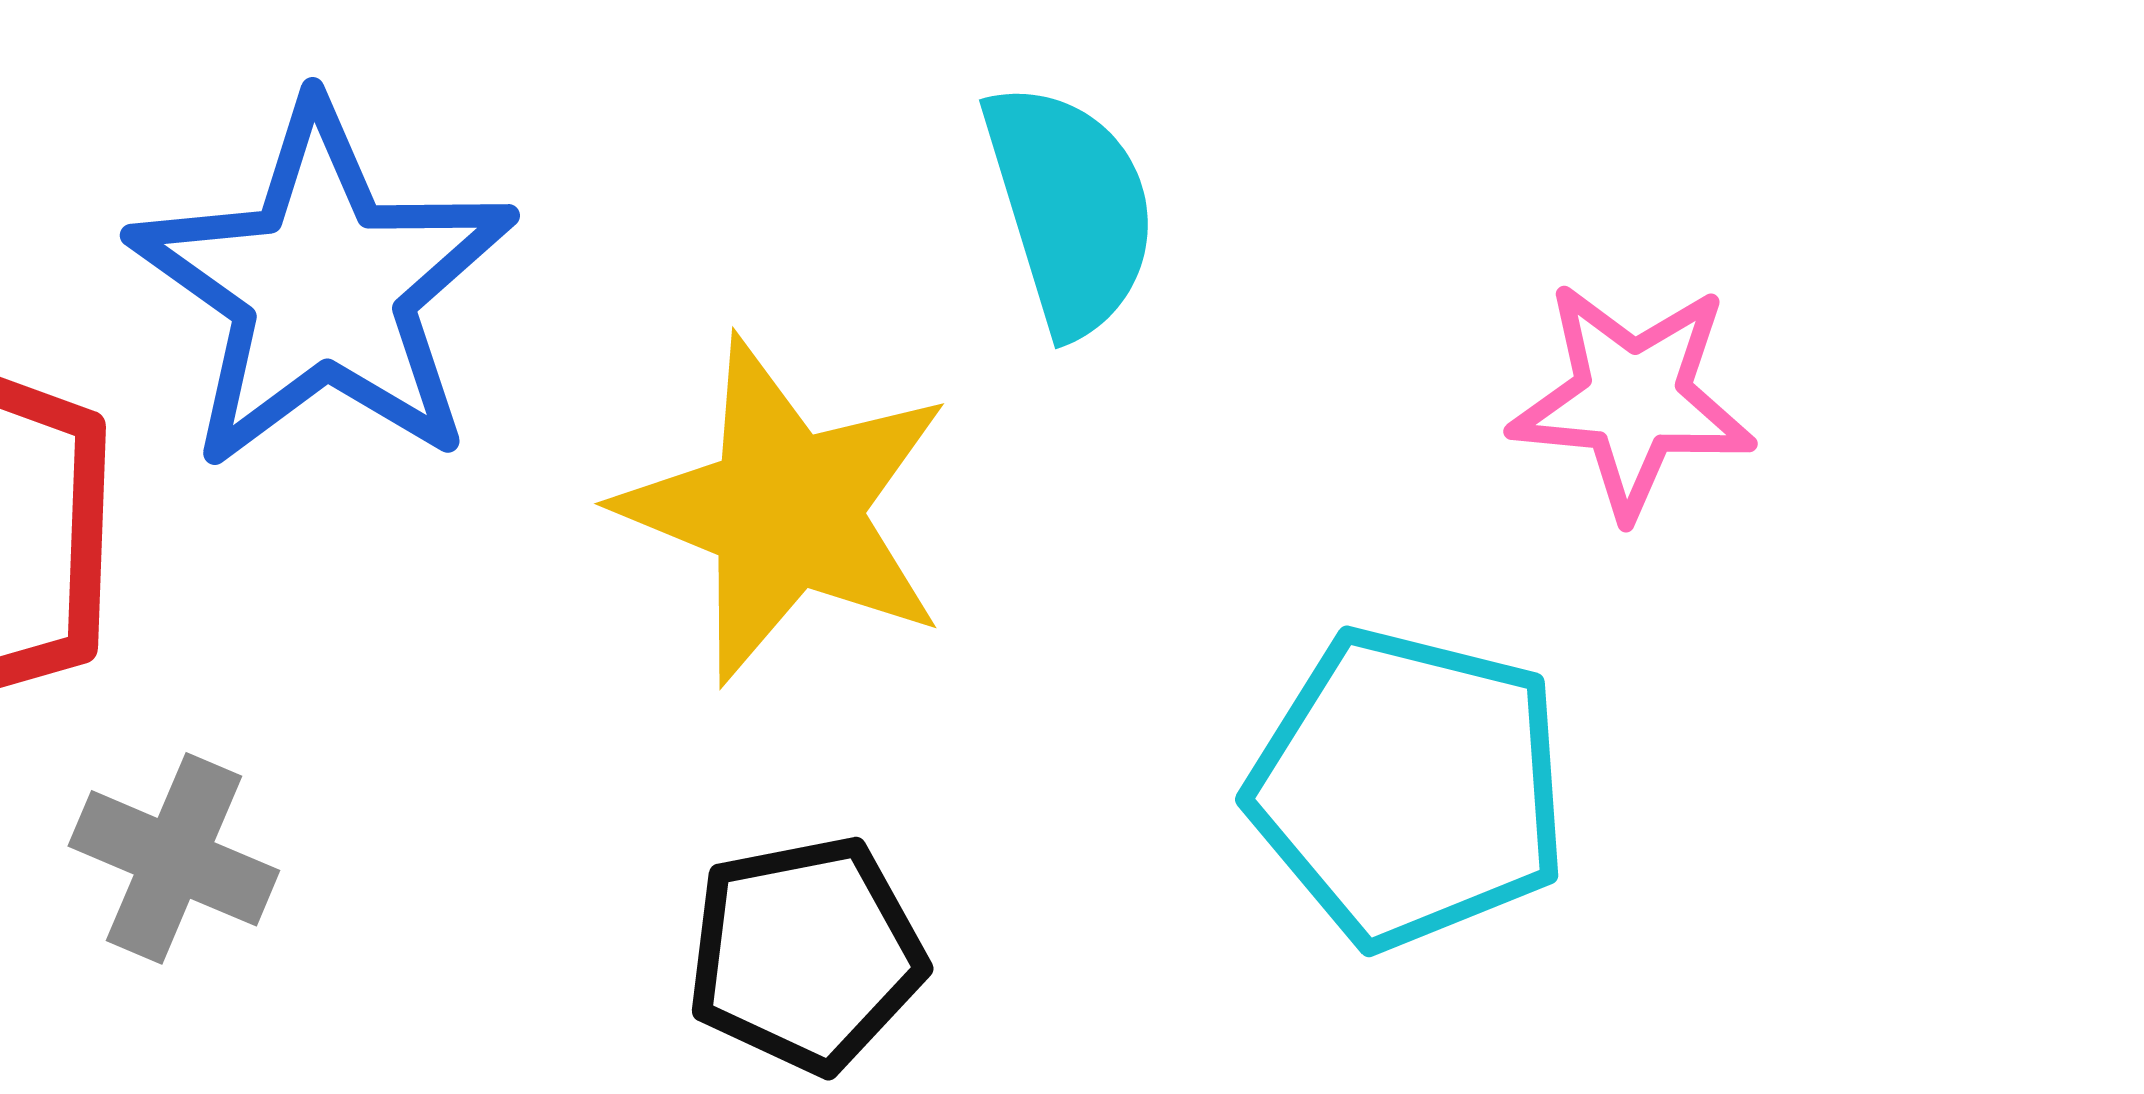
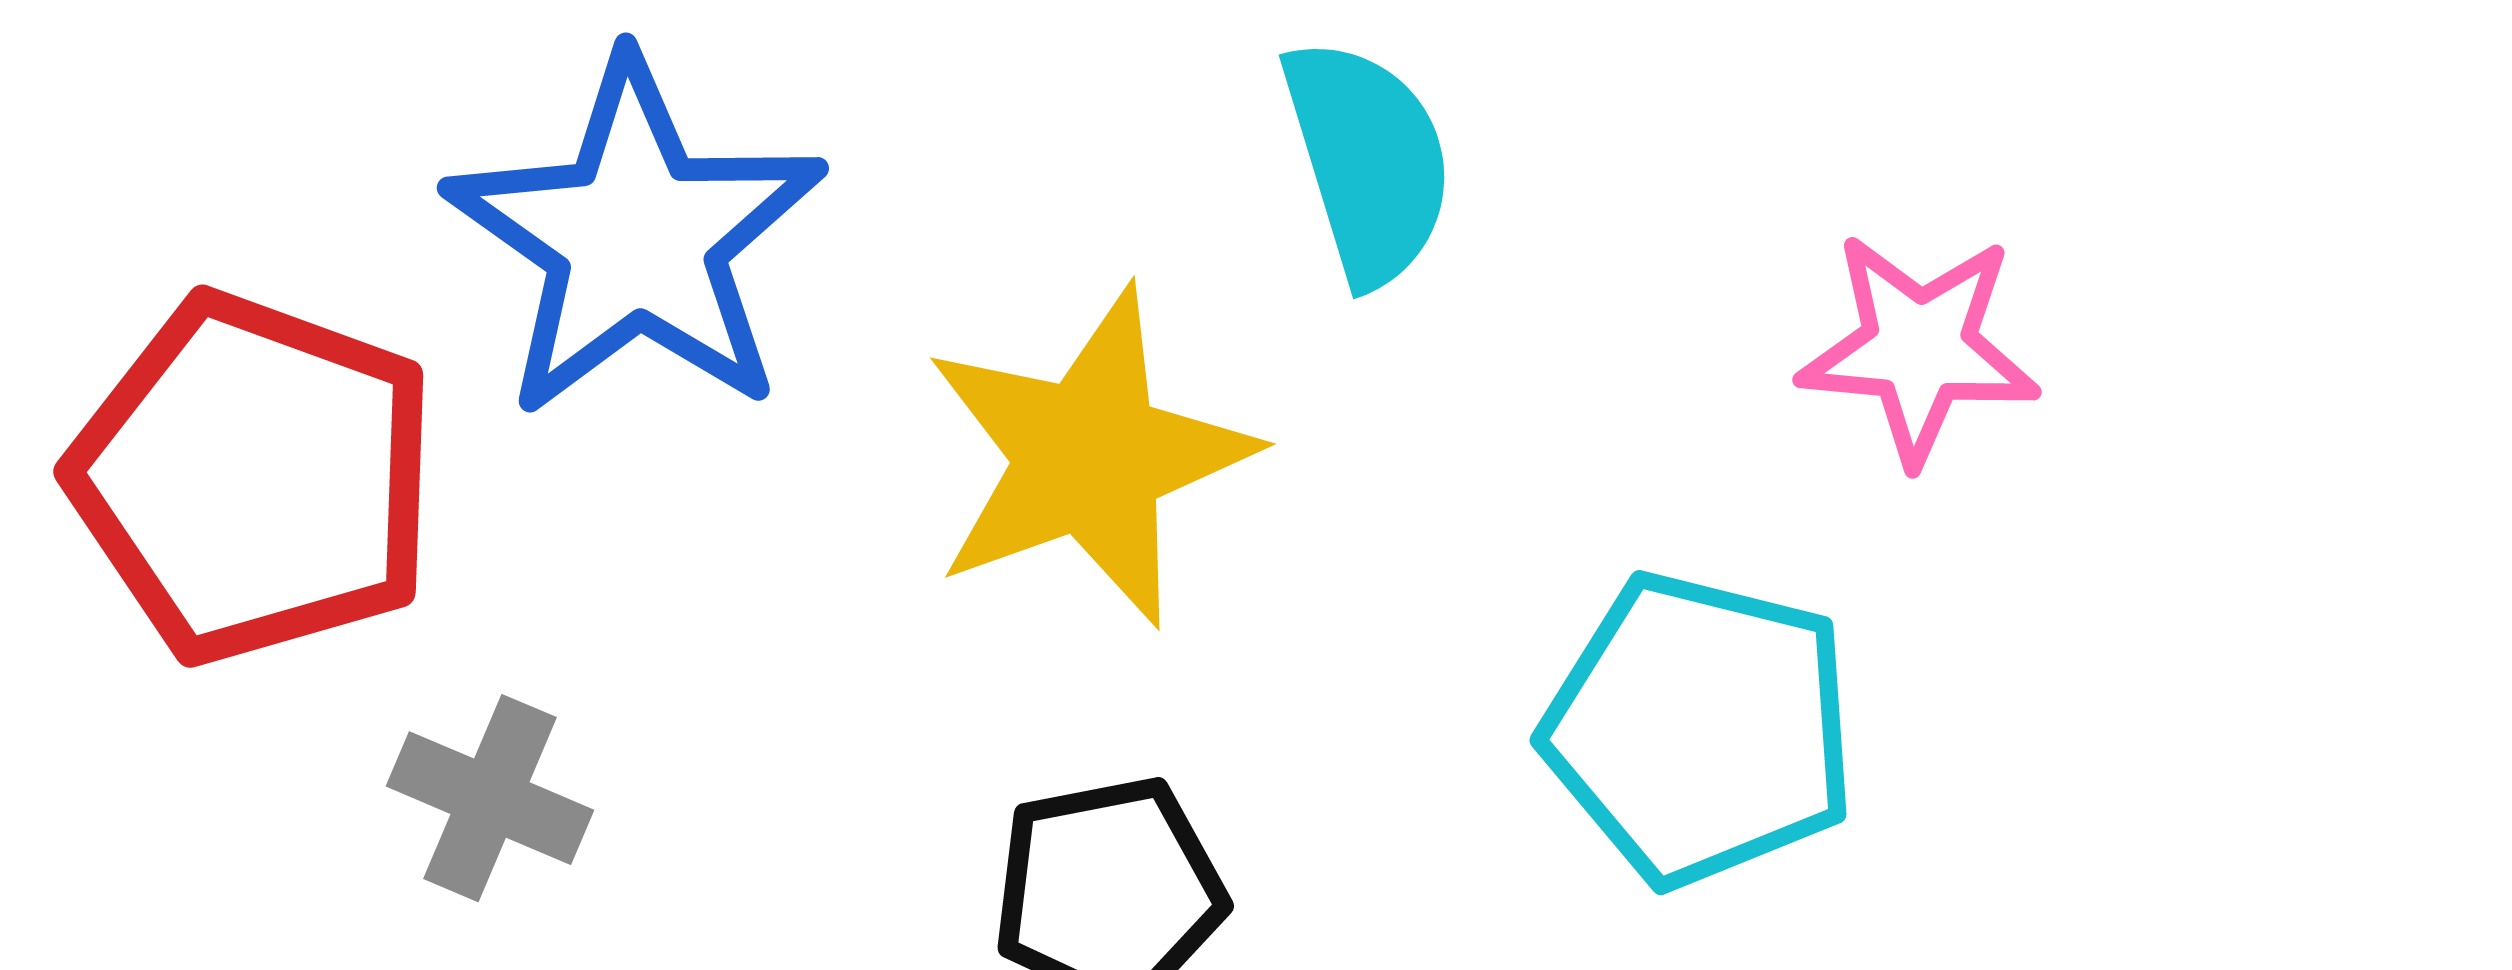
yellow star: (785, 510) -> (1089, 457), turned 30

